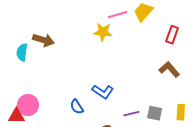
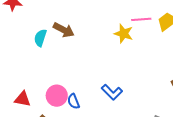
pink circle: (28, 105) -> (57, 96), moved
blue semicircle: (77, 107) -> (73, 101), moved

